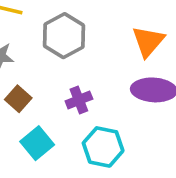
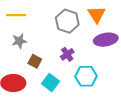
gray hexagon: (64, 36) -> (67, 21), moved

